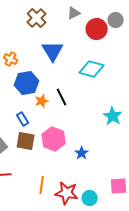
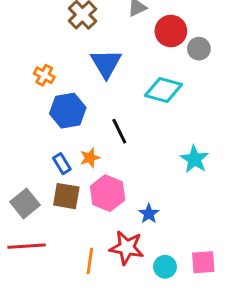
gray circle: (116, 20) -> (199, 49), moved
orange star: (42, 101) -> (90, 158), moved
red star: (67, 193) -> (127, 248), moved
cyan circle: (90, 198) -> (165, 267), moved

